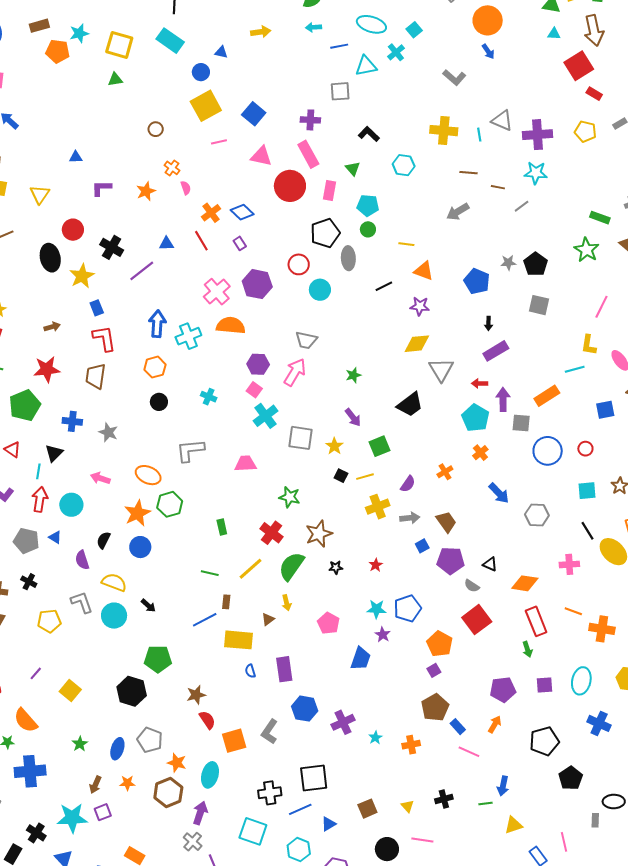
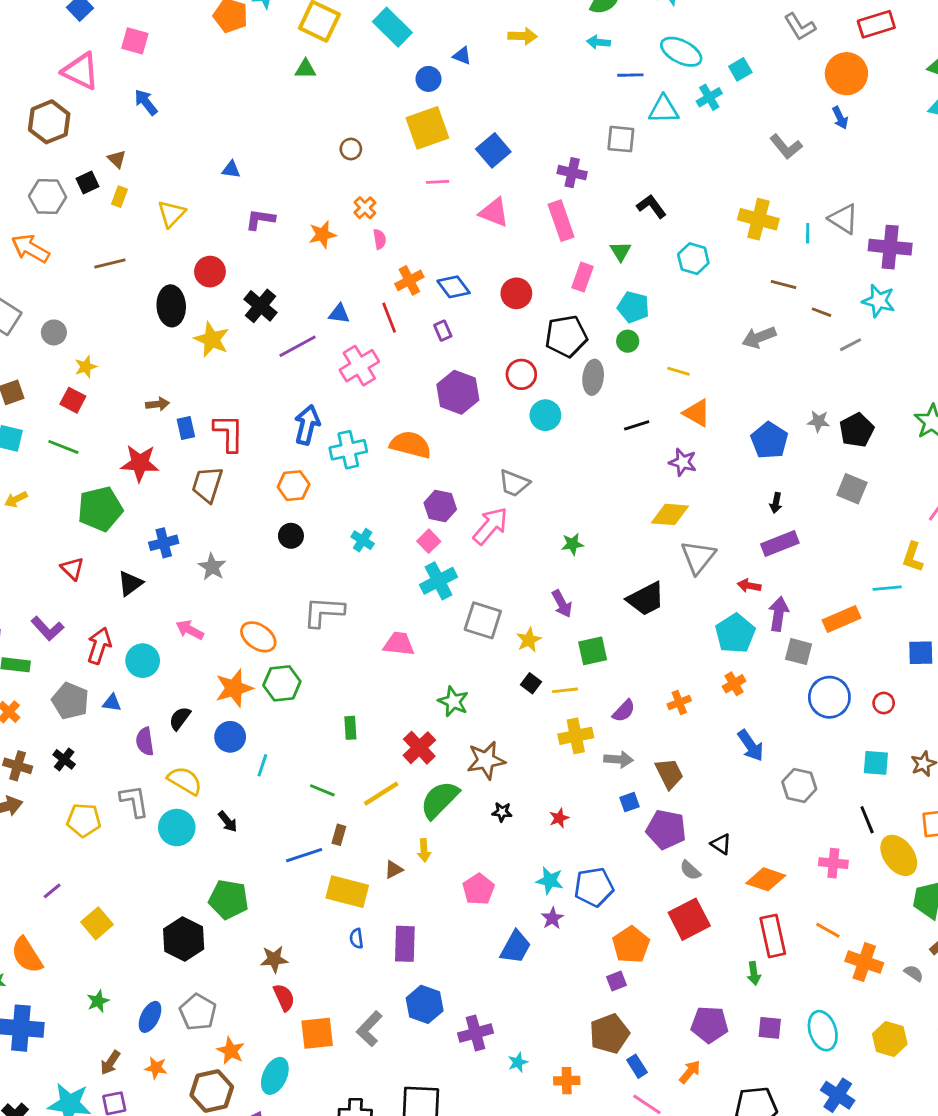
red circle: (290, 186) -> (516, 293), moved, size x0.7
yellow star: (82, 276) -> (212, 339), turned -30
pink cross: (217, 292) -> (359, 366), moved
blue rectangle: (97, 308) -> (186, 428), moved
blue cross: (72, 421) -> (164, 543), turned -30
cyan line: (38, 471) -> (262, 765), moved
blue triangle: (55, 537) -> (112, 703), turned -32
cyan ellipse: (581, 681) -> (823, 1031), turned -40

